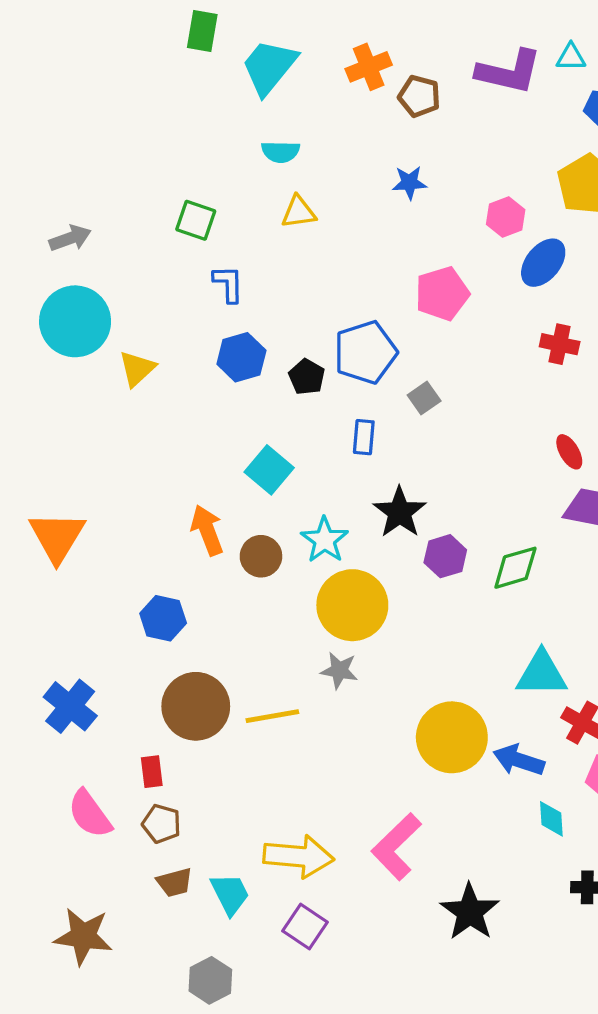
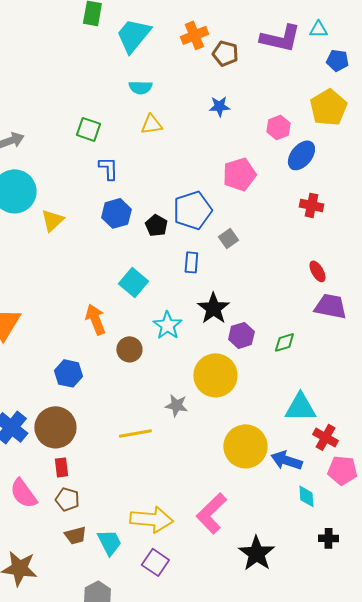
brown circle: (261, 556) -> (129, 349), moved
green diamond: (515, 568) -> (284, 342), size x0.7
yellow circle: (352, 605) -> (215, 375), moved
brown circle: (196, 706) -> (55, 427), moved

